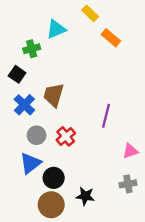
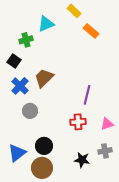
brown trapezoid: (54, 95) -> (44, 78), turned 30
red cross: (66, 136) -> (78, 122), moved, turned 35
blue triangle: (30, 163) -> (17, 153), moved
black star: (85, 196) -> (82, 160), moved

